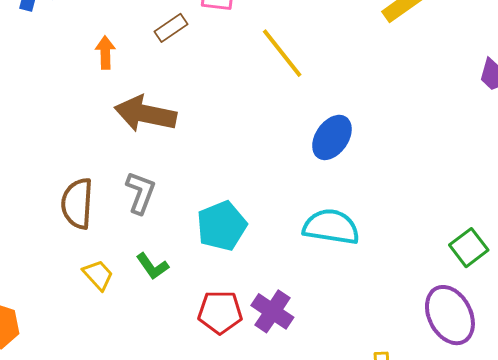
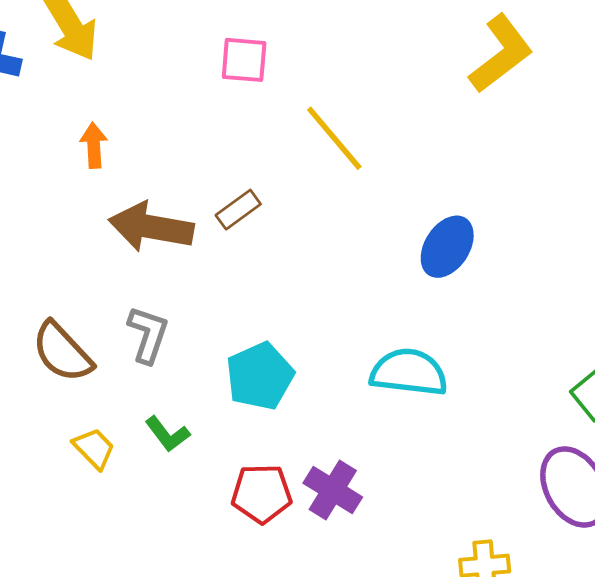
brown rectangle: (171, 28) -> (238, 210), moved
blue ellipse: (332, 137) -> (447, 247), moved
brown semicircle: (77, 203) -> (62, 352), turned -45

